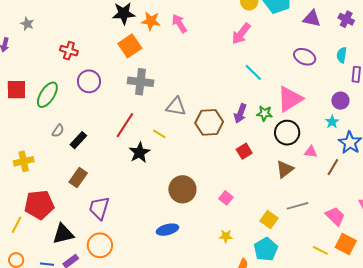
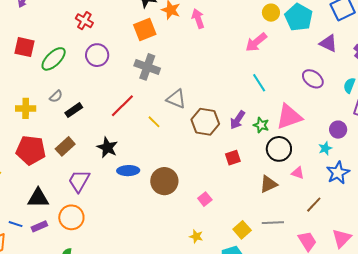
black star: (139, 153) -> (107, 147), moved, turned -30
yellow cross: (24, 161) -> (26, 108), moved
brown line: (333, 167) -> (314, 205), moved
red pentagon: (39, 205) -> (31, 150), moved
blue ellipse: (167, 230) -> (128, 171), moved

